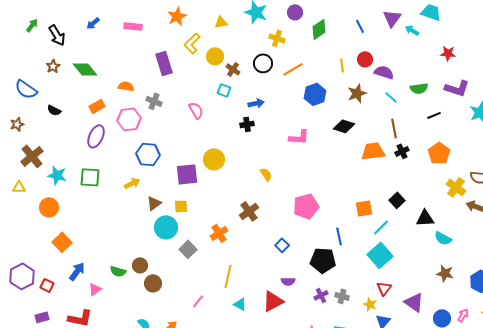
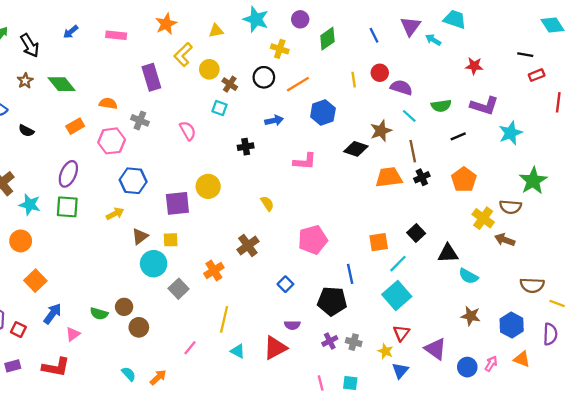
brown star: (357, 93) -> (381, 131), moved
blue arrow: (256, 103) -> (274, 120), moved
purple ellipse: (96, 136) -> (68, 174), moved

